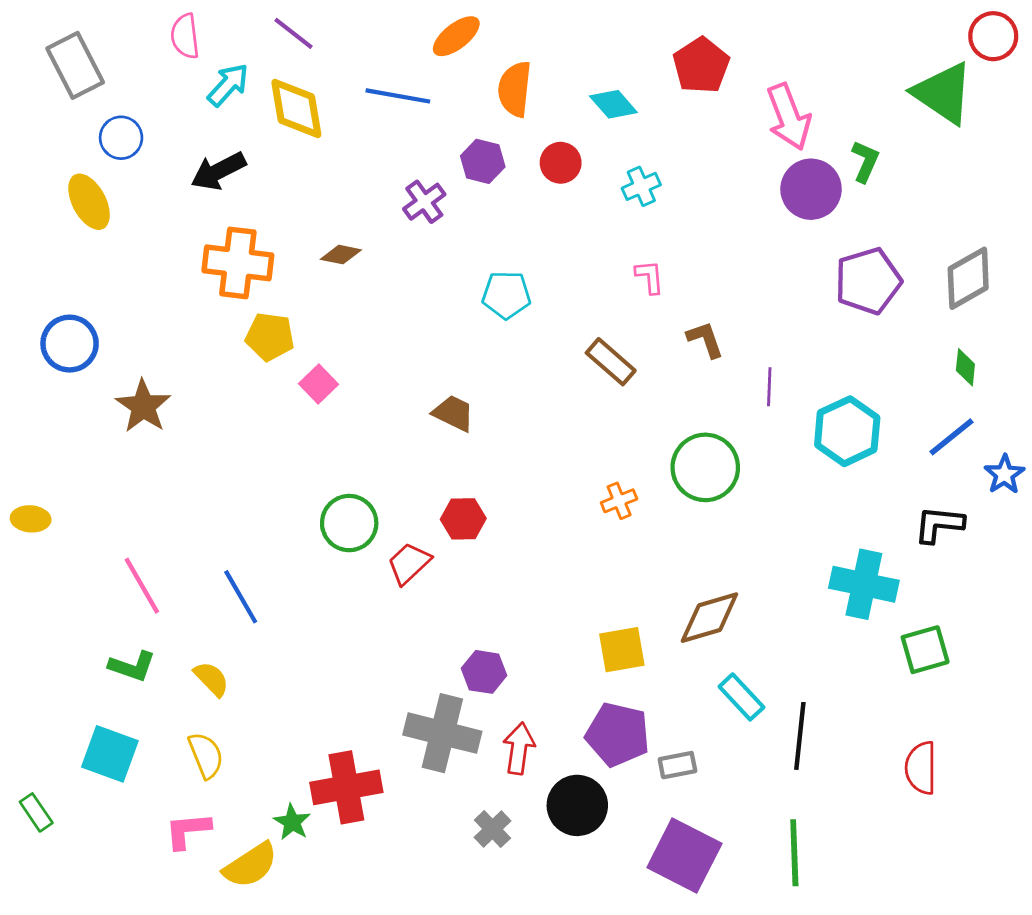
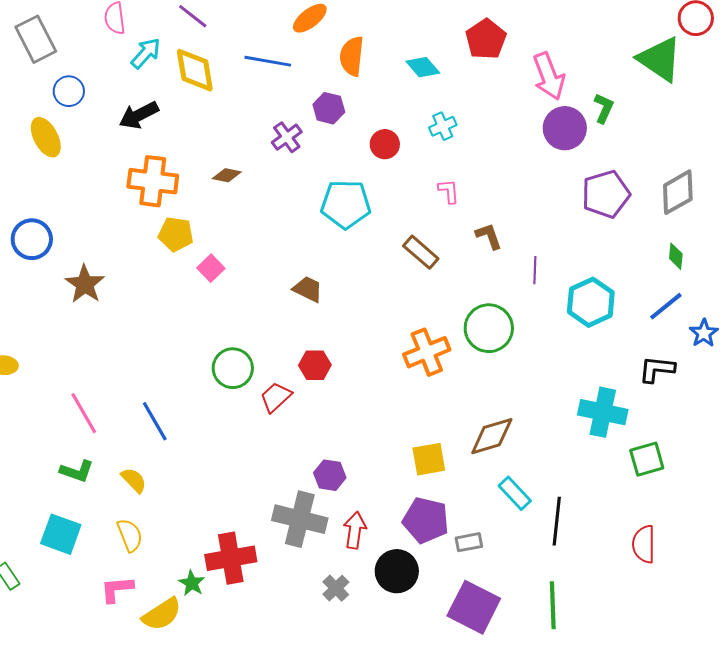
red circle: (561, 163) -> (385, 144), moved
cyan pentagon: (506, 295) -> (346, 204), size x1.4
orange cross: (619, 501) -> (427, 352), size x1.8

